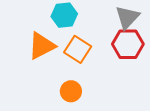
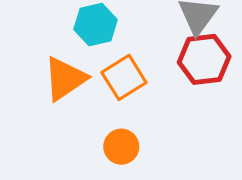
orange square: (78, 49) -> (124, 77), turned 32

